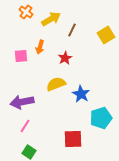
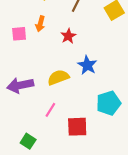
yellow semicircle: (56, 84) -> (58, 77), moved
blue star: (81, 94) -> (87, 65), moved
pink line: (25, 126) -> (50, 110), moved

